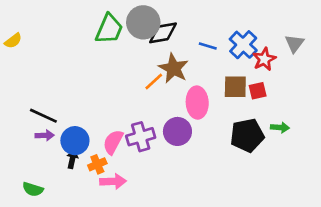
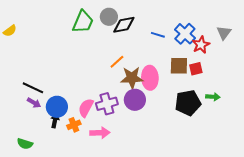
gray circle: (143, 22) -> (109, 17), size x0.7
brown star: (174, 68) -> (132, 78), moved, turned -30
purple arrow: (45, 135) -> (34, 103), turned 32
pink arrow: (113, 181) -> (100, 133), moved

